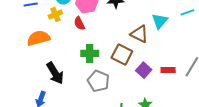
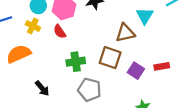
yellow cross: (55, 14) -> (33, 26), turned -32
brown triangle: (139, 34) -> (125, 33), turned -30
black arrow: (55, 73) -> (42, 88), size x0.7

